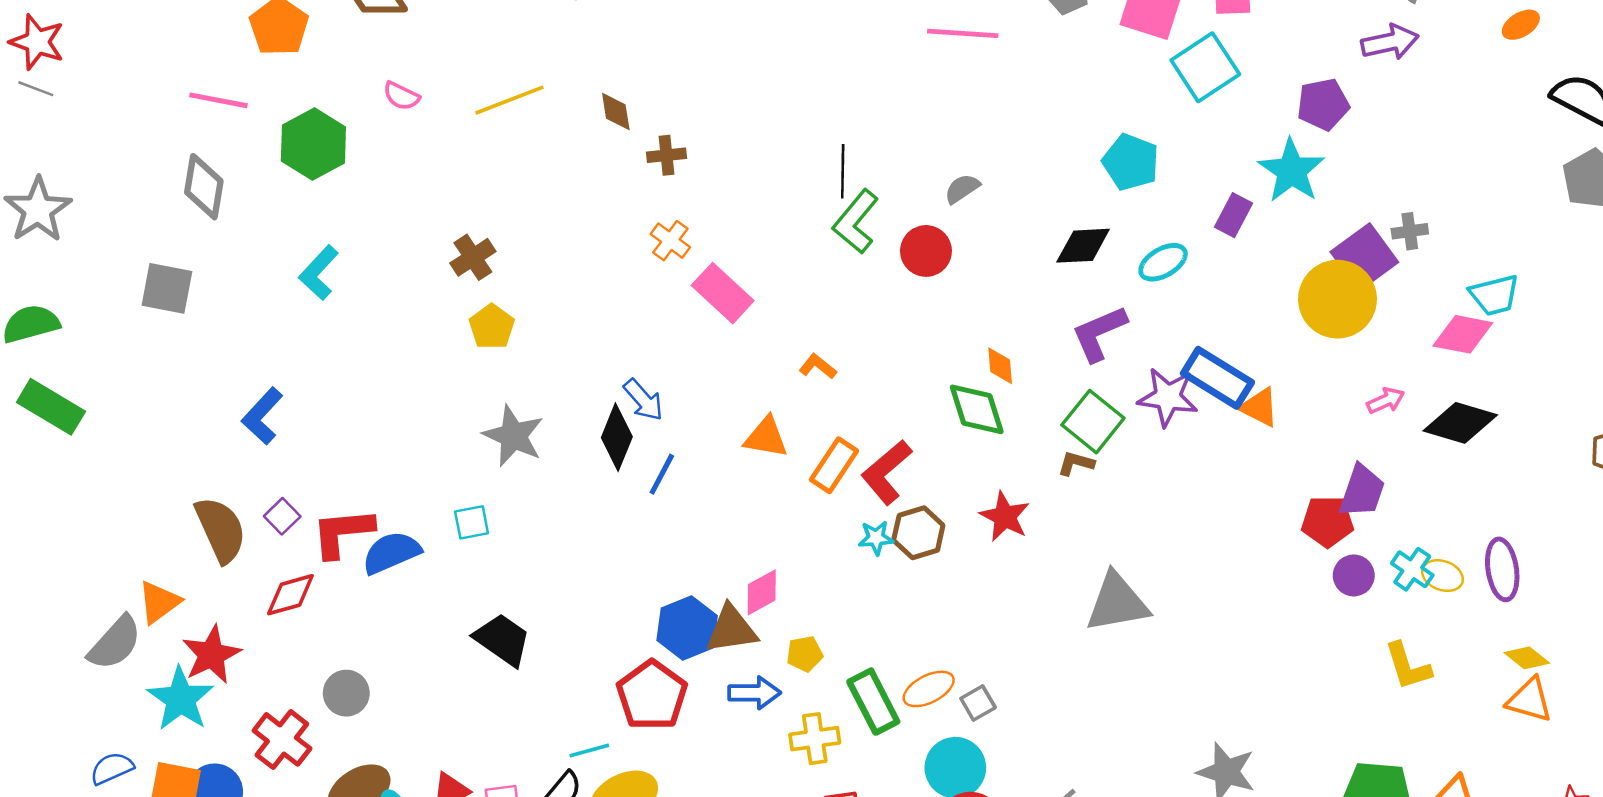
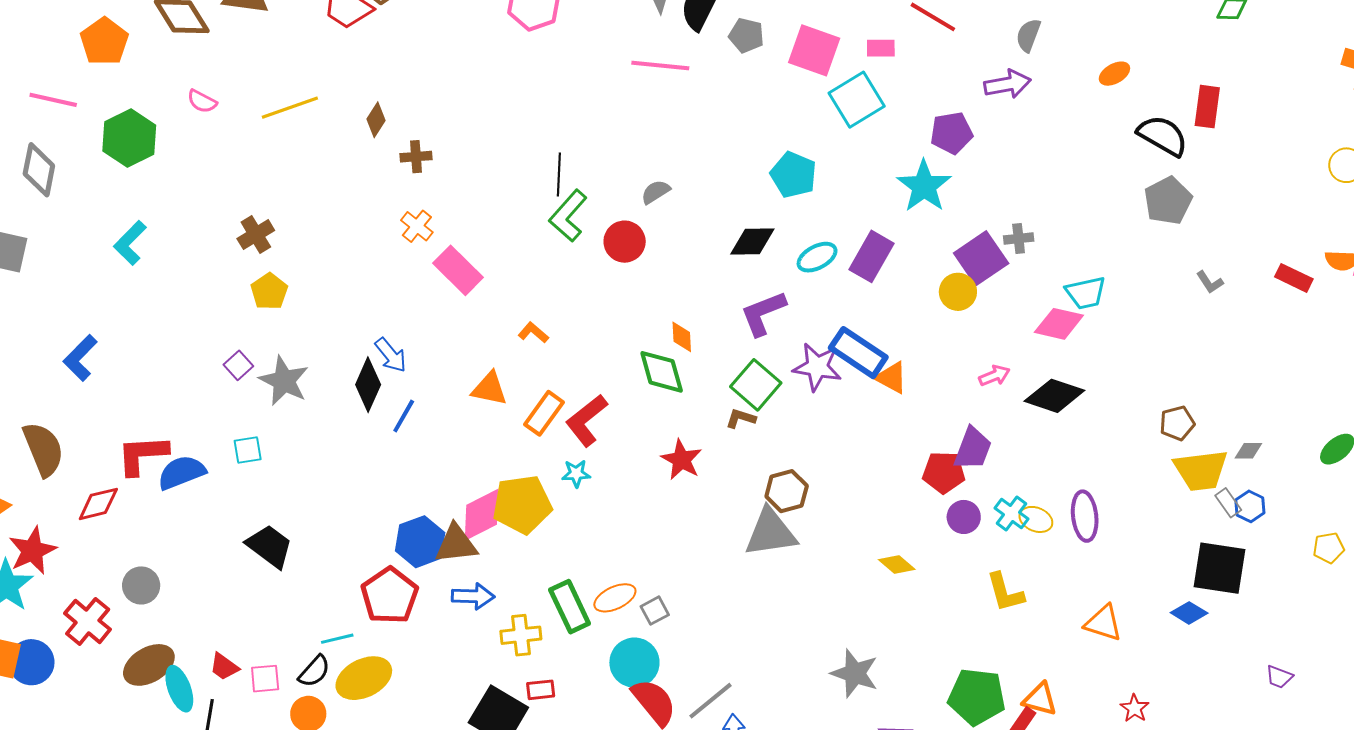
brown diamond: (616, 111) -> (376, 120), turned 40
purple rectangle: (1234, 215) -> (871, 256), moved, size x1.4
yellow circle: (1337, 299) -> (958, 292), size x0.6
purple square: (282, 516) -> (238, 365), moved
brown hexagon: (918, 533) -> (787, 491), moved
pink diamond: (762, 592) -> (482, 515), size x1.4
yellow pentagon: (805, 654) -> (522, 504), moved, size x2.0
yellow diamond: (1527, 658) -> (897, 565), moved

